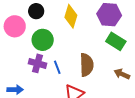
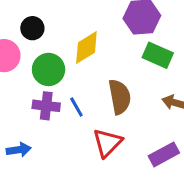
yellow diamond: (71, 16) -> (86, 48), moved, turned 50

